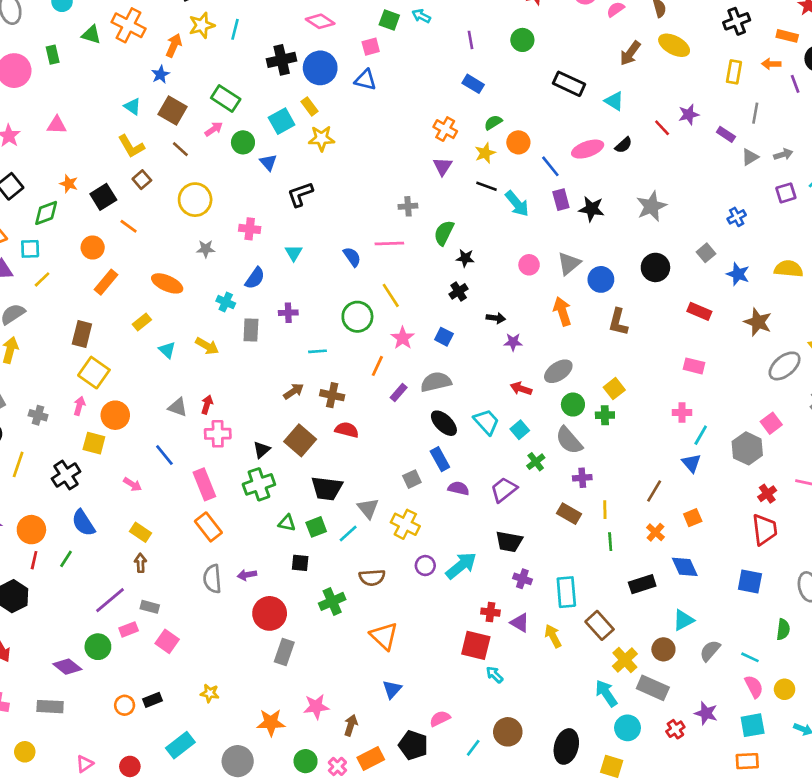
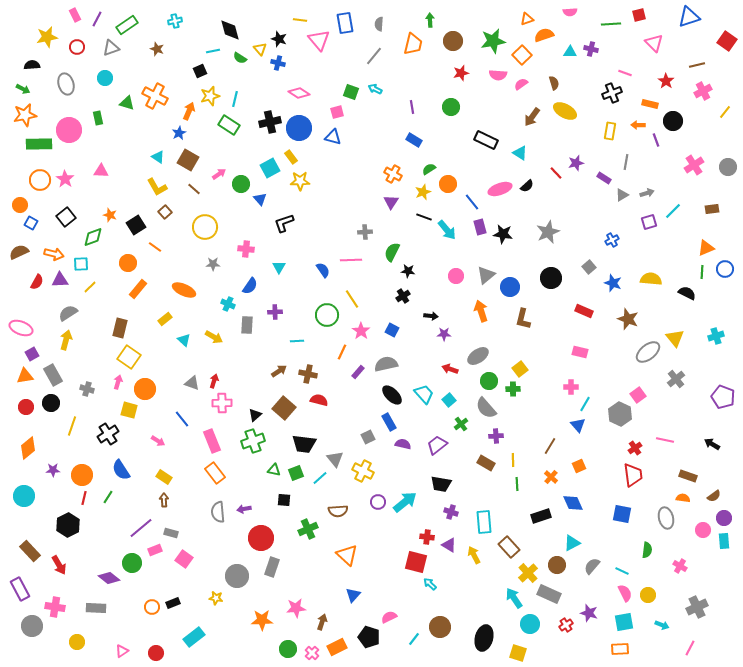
green rectangle: (226, 98) -> (229, 125), moved
gray circle: (238, 761) -> (237, 576), moved

